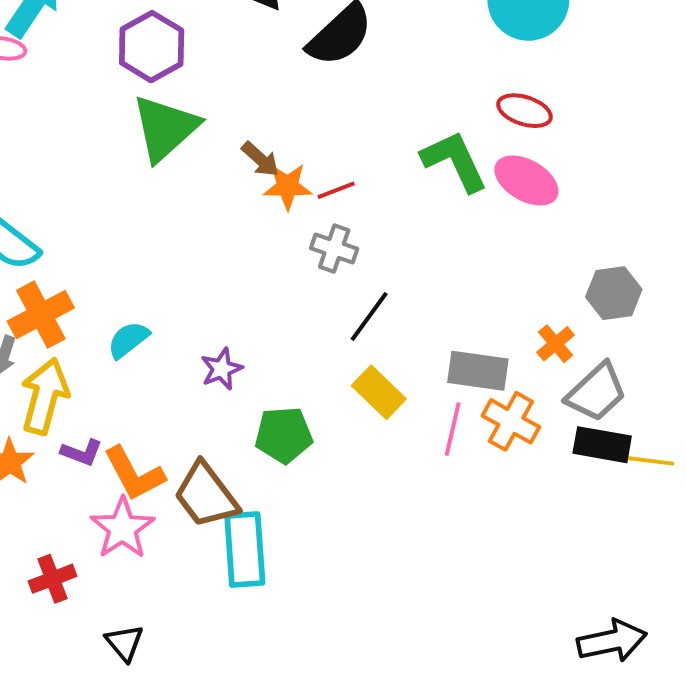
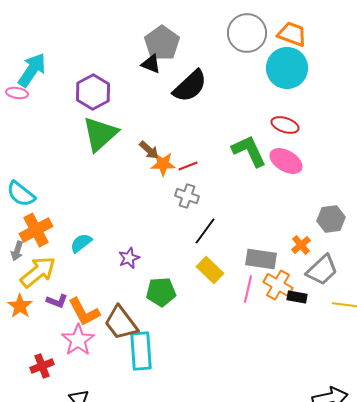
yellow arrow: (45, 396) -> (38, 272), turned 36
black rectangle: (602, 445) -> (297, 297), moved, size x0.7

